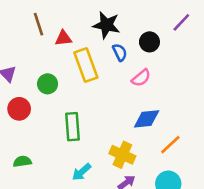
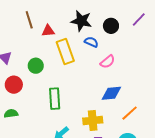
black circle: (149, 42) -> (111, 26), moved
blue semicircle: (120, 52) -> (91, 42), turned -40
yellow cross: (122, 155) -> (93, 120), turned -30
green semicircle: (22, 161) -> (11, 113), moved

